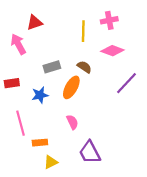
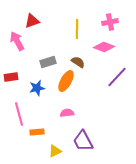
pink cross: (109, 20) -> (110, 22), moved
pink semicircle: (72, 122) -> (67, 113), turned -72
yellow triangle: (51, 162) -> (55, 151), moved

